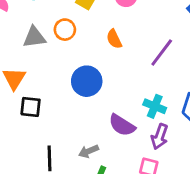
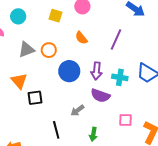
orange circle: (65, 30) -> (49, 50), moved
purple arrow: (160, 137) -> (97, 71), moved
gray arrow: (89, 151) -> (77, 110), moved

